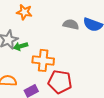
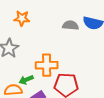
green arrow: (21, 46) -> (26, 80), moved

